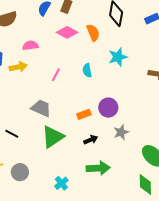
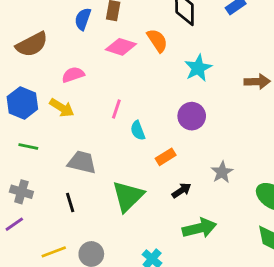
yellow arrow: (18, 67) -> (62, 108), turned 54
cyan semicircle: (87, 70) -> (138, 130), moved
gray trapezoid: (41, 108) -> (82, 162), moved
purple circle: (108, 108) -> (192, 116), moved
black line: (12, 134) -> (70, 202), turned 56

